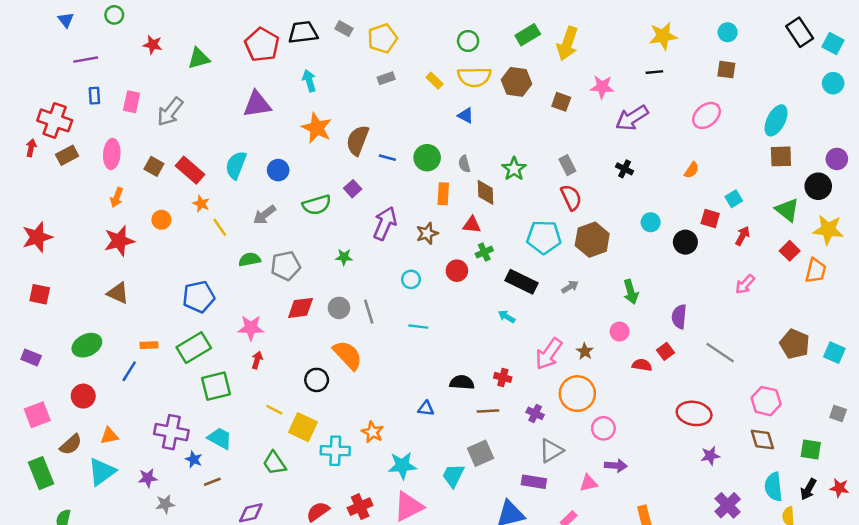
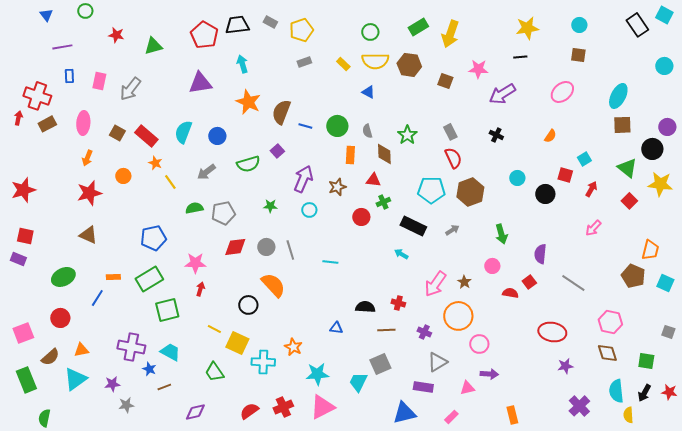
cyan square: (833, 43) -> (664, 15), moved
orange trapezoid: (816, 271) -> (650, 250), moved
cyan circle: (411, 279) -> (309, 210), moved
purple rectangle: (31, 358) -> (18, 259), moved

